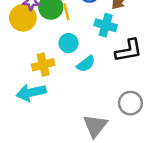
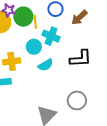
cyan cross: (106, 25) -> (51, 36), moved

